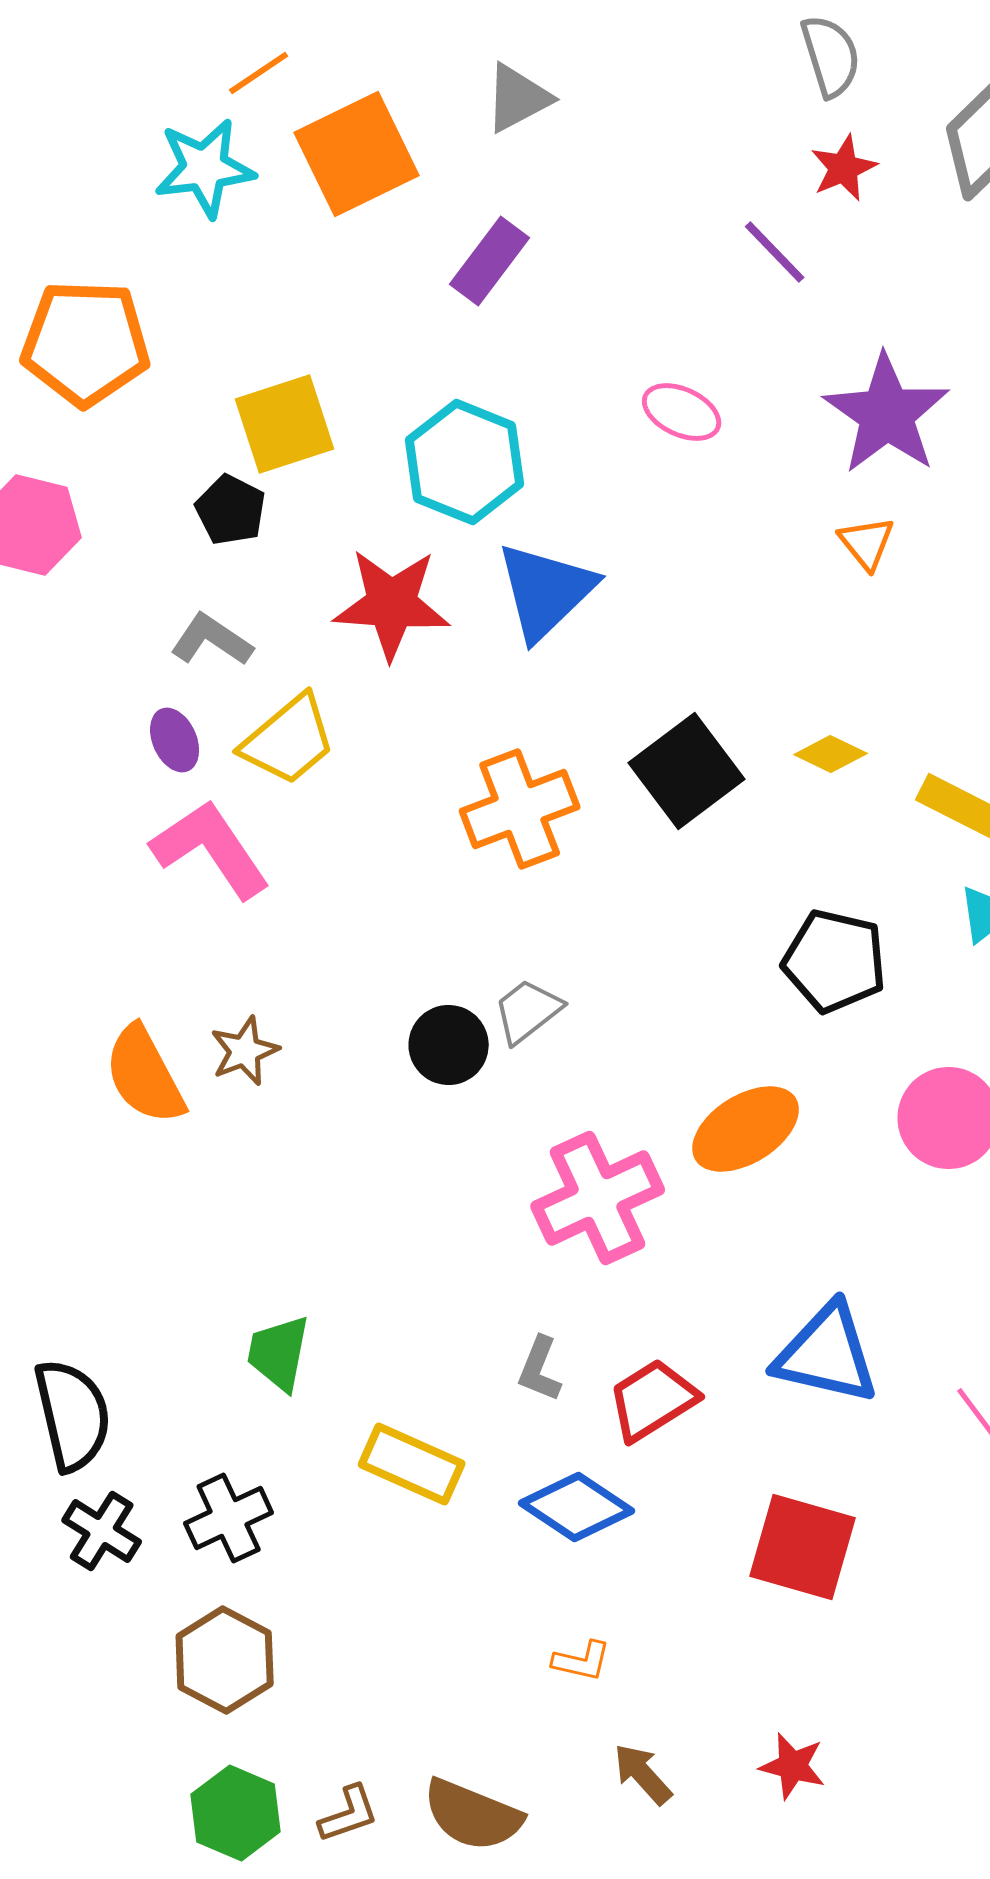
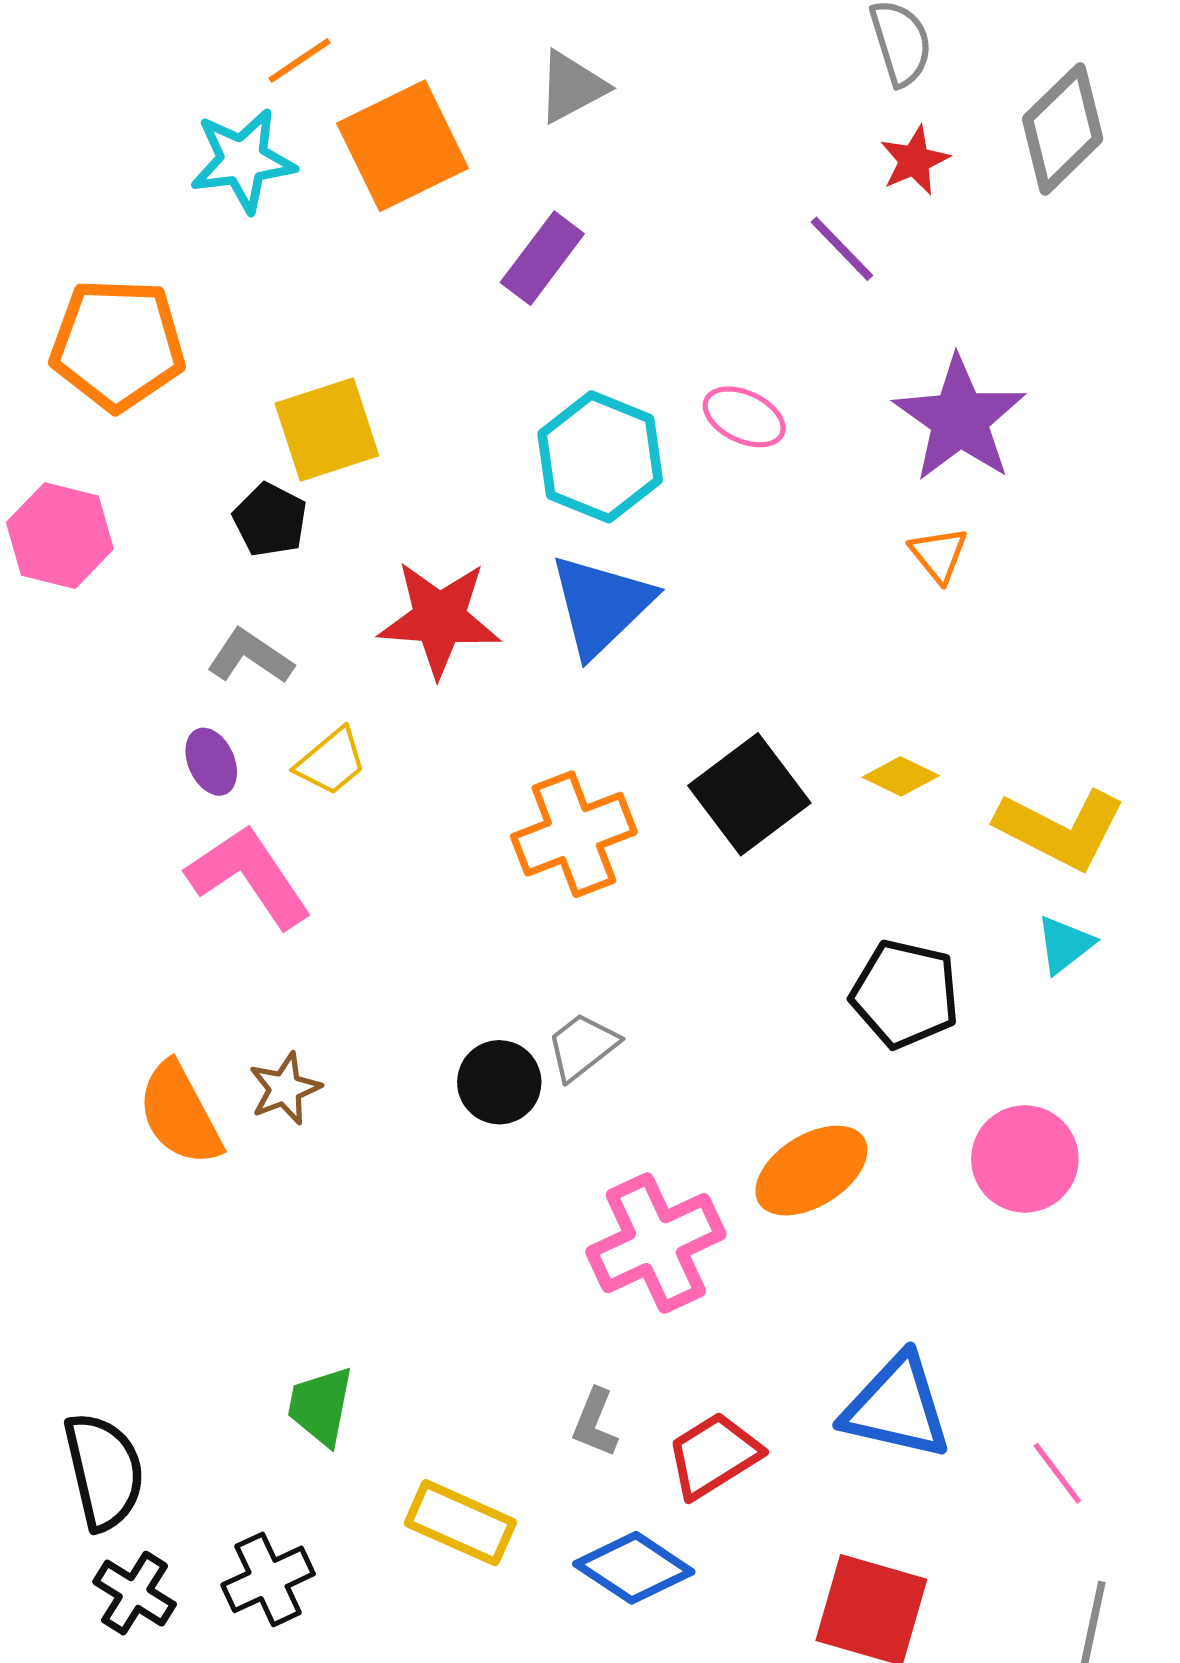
cyan hexagon: (465, 462) -> (600, 457), moved
yellow trapezoid: (289, 740) -> (331, 762), size x0.7

